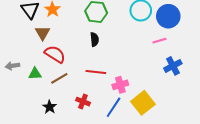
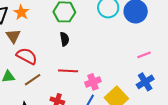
pink line: (159, 41) -> (144, 55), moved
blue cross: (173, 66) -> (145, 82), moved

